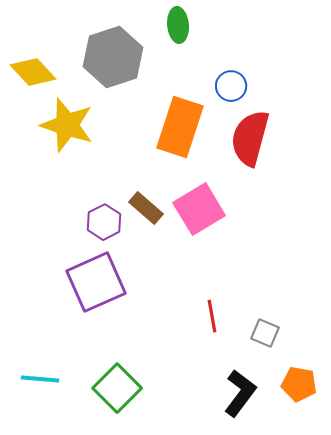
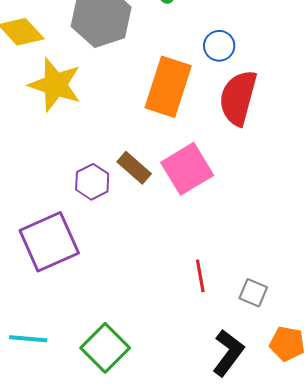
purple square: (96, 282) -> (49, 242), moved

